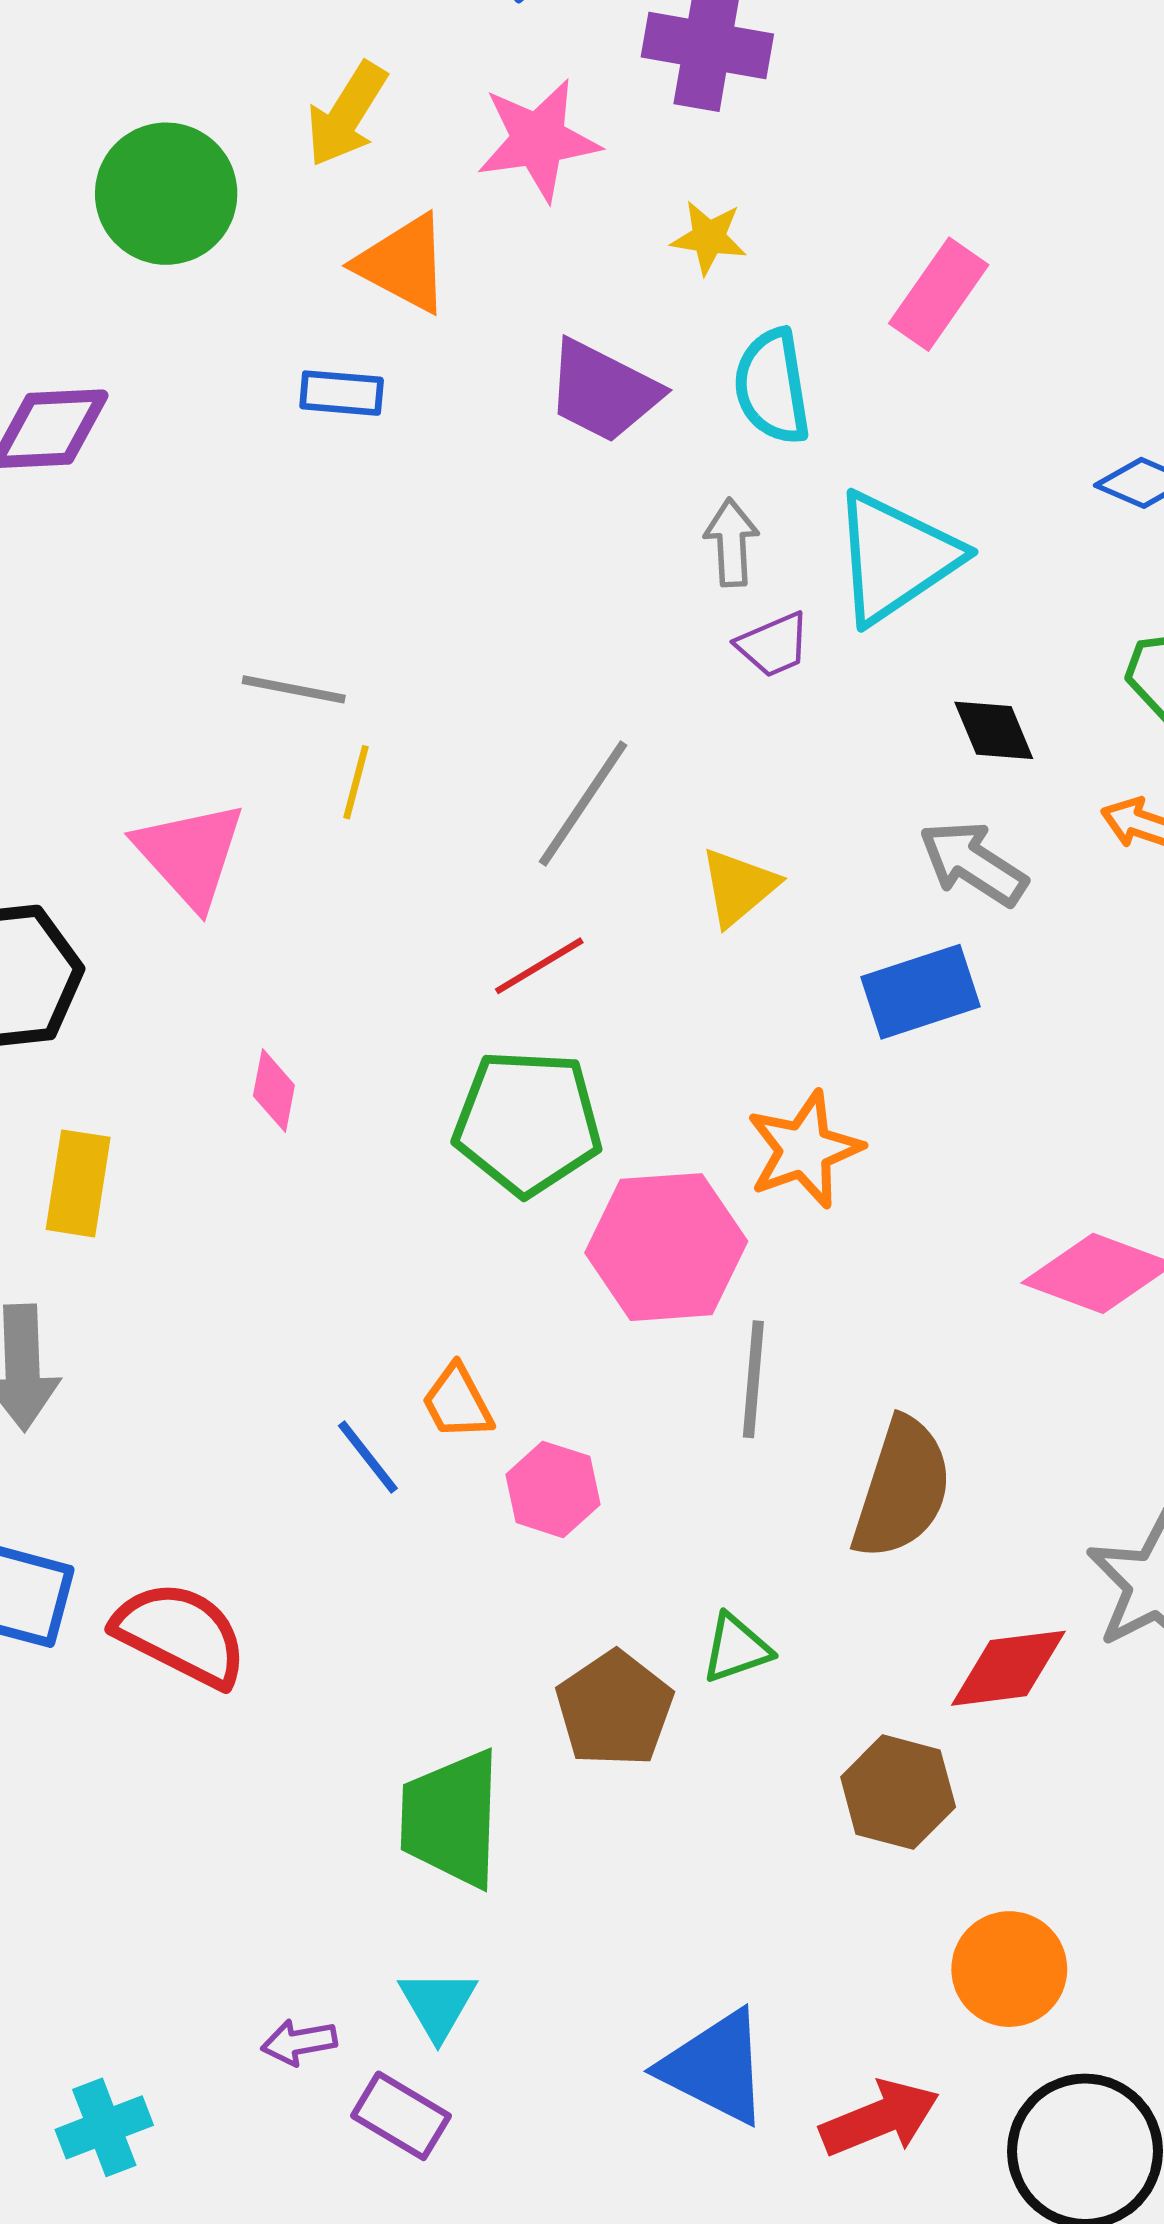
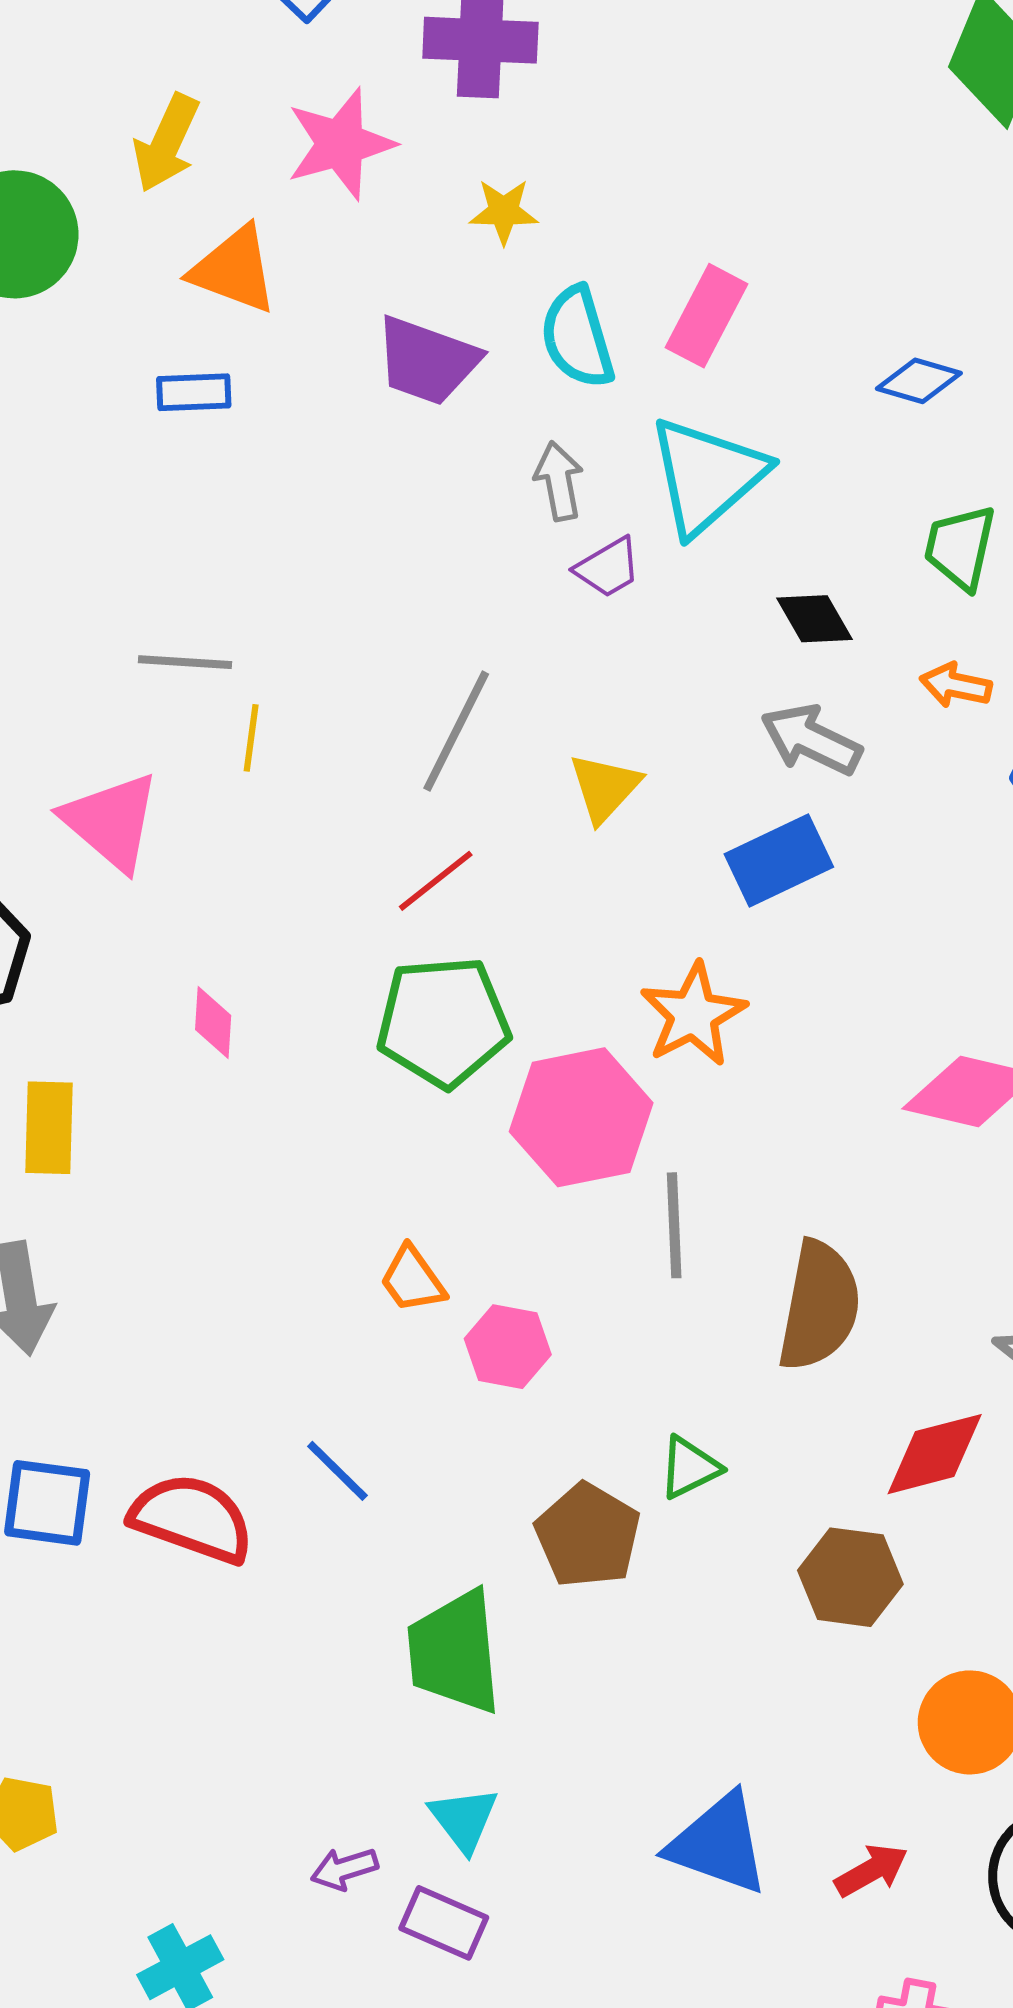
pink rectangle: (939, 294) -> (707, 316), moved
blue line: (368, 1457) -> (337, 1471), moved
red arrow: (880, 2118) -> (871, 1870), size x0.7

